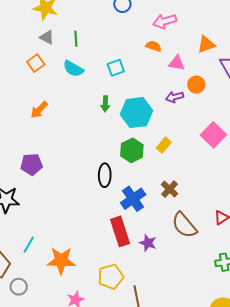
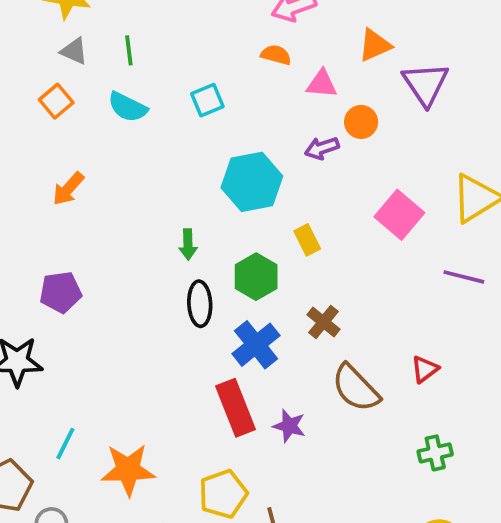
green arrow: (105, 104) -> (188, 245), moved
yellow rectangle: (164, 145) -> (307, 240), turned -63
green hexagon: (132, 150) -> (256, 277), moved

